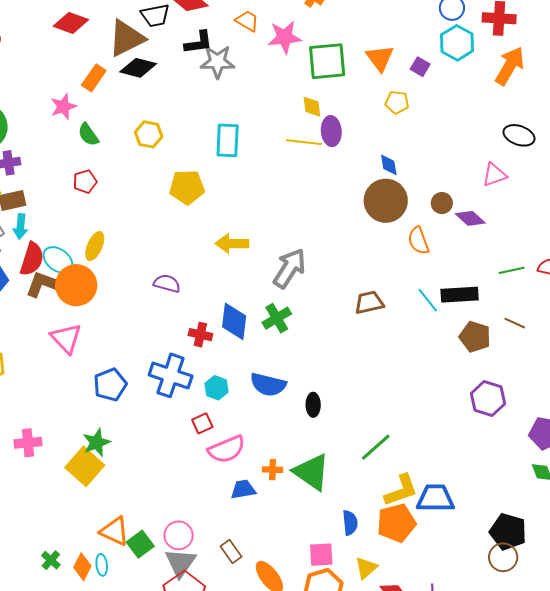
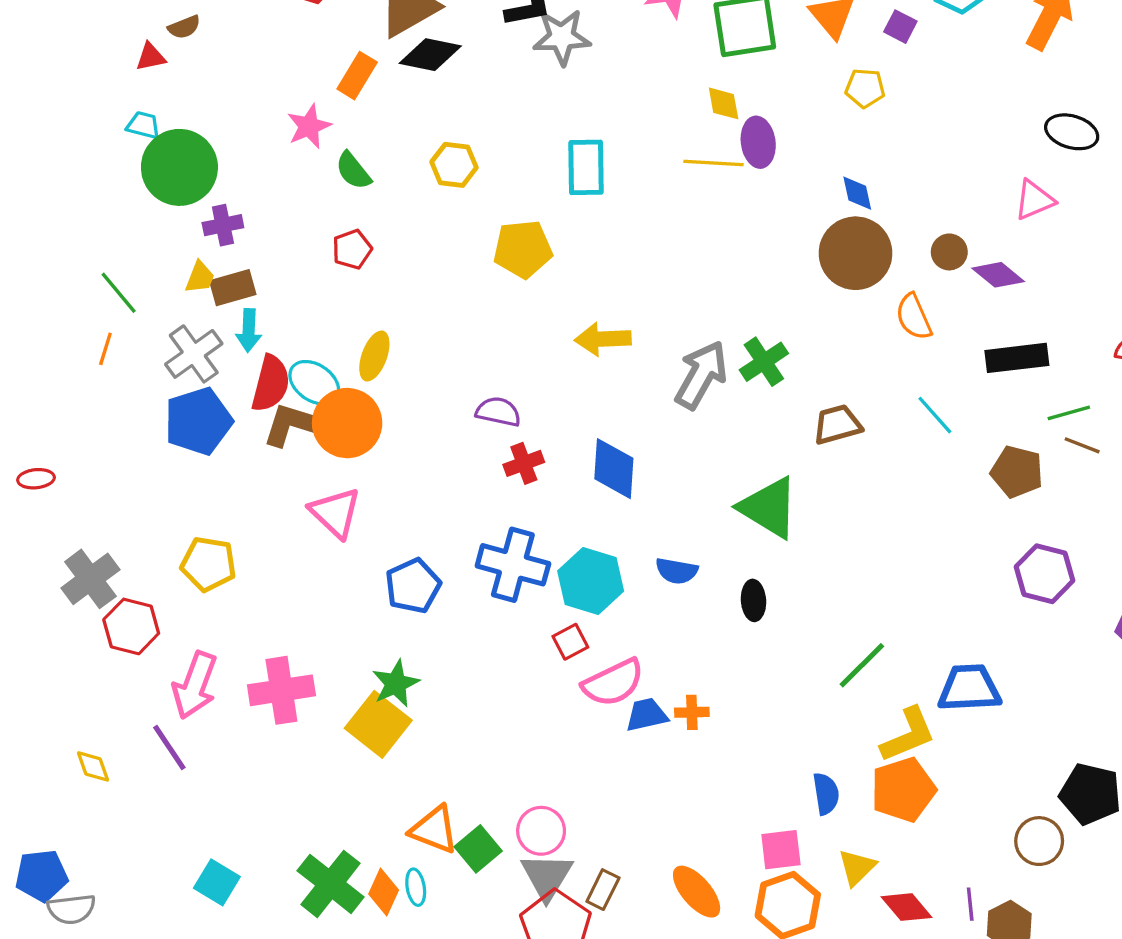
green line: (512, 270) -> (1069, 413), moved
black rectangle: (460, 295) -> (1017, 358), moved
green cross: (277, 318) -> (764, 362), moved
red cross: (200, 335) -> (524, 463), moved, turned -30
blue semicircle: (268, 385) -> (677, 571), size x0.7
cyan hexagon: (216, 388) -> (591, 581), size x1.6
pink cross: (28, 443) -> (281, 690), size x1.4
green triangle: (312, 472) -> (769, 508), moved
blue trapezoid: (243, 489) -> (647, 715), moved
blue trapezoid: (435, 498) -> (969, 688), moved
brown rectangle: (231, 551) -> (603, 890), moved, turned 65
brown circle: (503, 557) -> (1039, 841), moved
green cross: (51, 560) -> (331, 884), size x2.0

